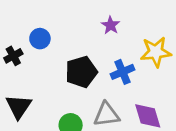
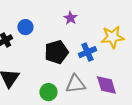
purple star: (111, 25) -> (70, 18), moved

